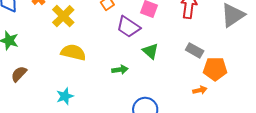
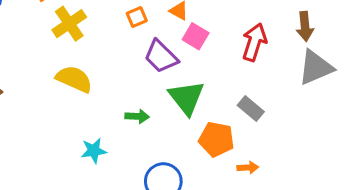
green triangle: (150, 51) -> (187, 98), size x1.5
orange pentagon: (215, 69) -> (216, 139), moved
cyan star: (65, 96) -> (94, 151), moved

